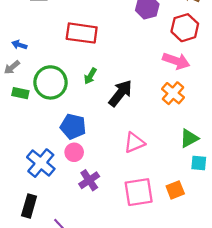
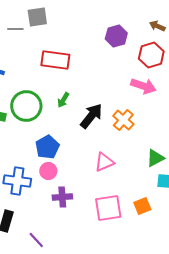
orange cross: (173, 93) -> (123, 120), moved
blue pentagon: (73, 126) -> (47, 147), turned 30
blue cross: (41, 163) -> (17, 181), turned -32
purple cross: (89, 180) -> (62, 197), turned 30

